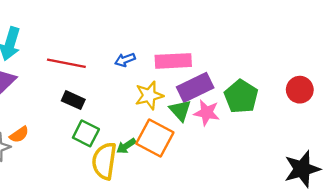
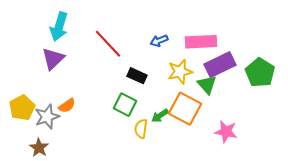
red line: (66, 63) -> (108, 44), turned 36
black rectangle: (73, 100) -> (137, 76), moved
pink star: (207, 113) -> (226, 132), moved
yellow semicircle: (104, 161) -> (141, 129), size x0.6

